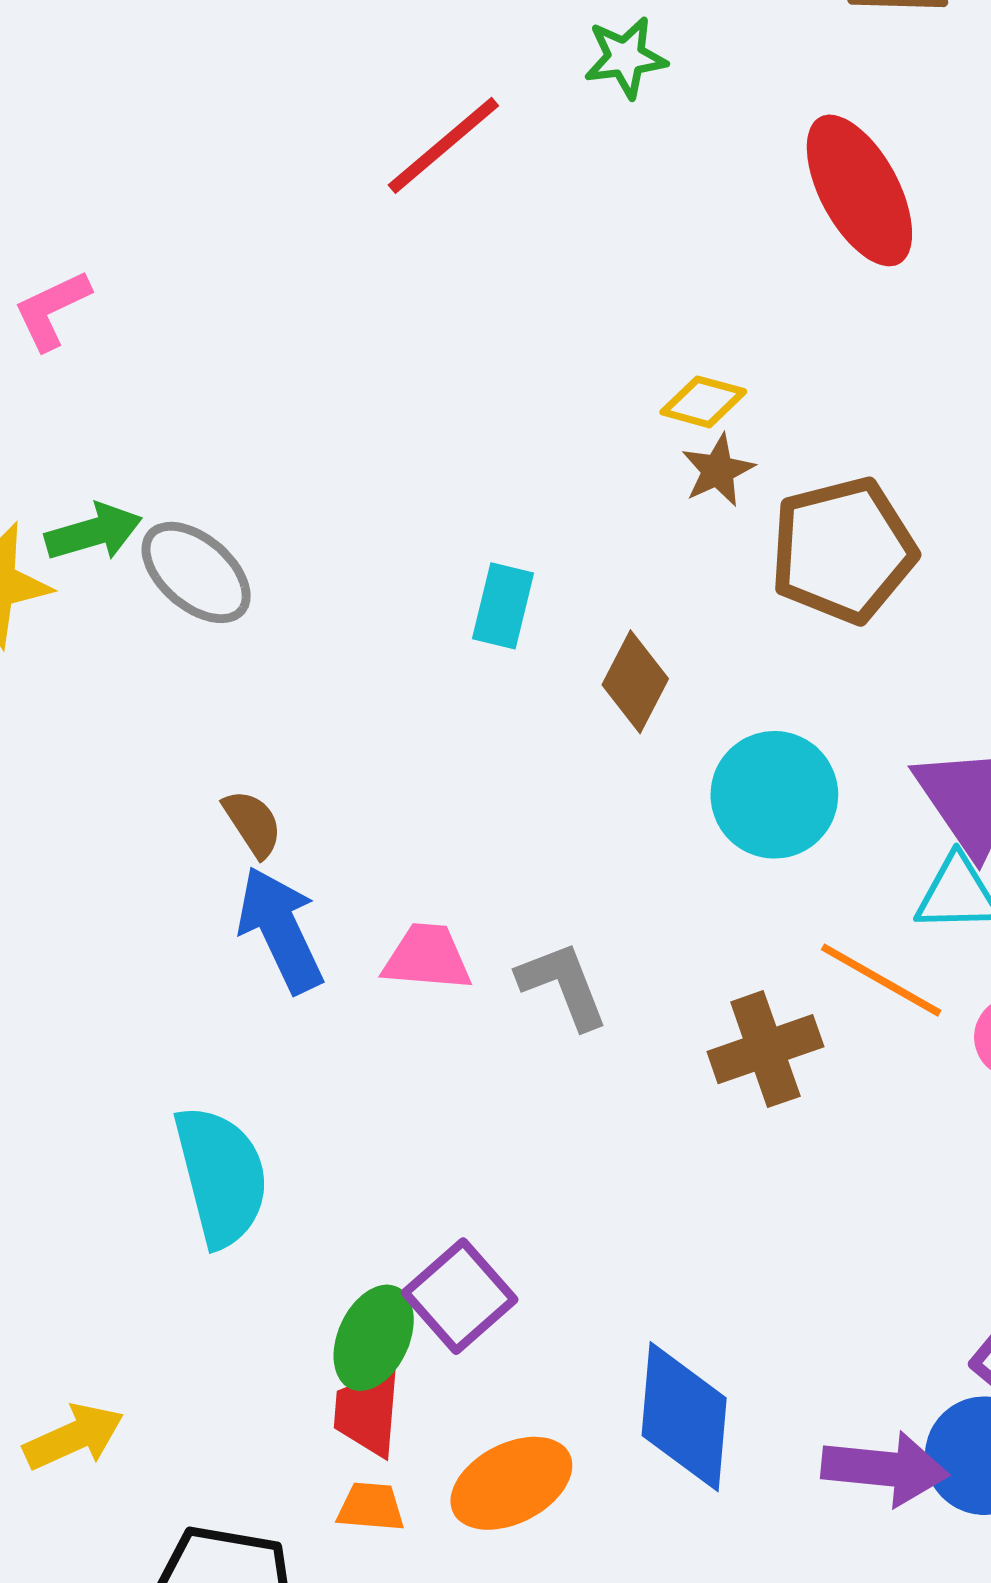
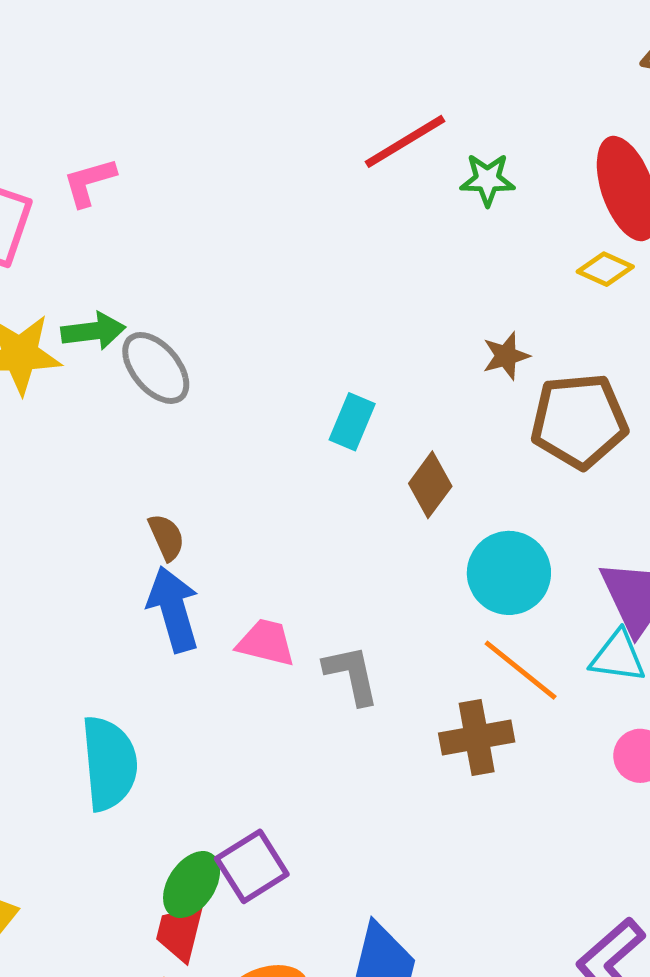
green star: (625, 57) -> (487, 180), moved
red line: (443, 145) -> (405, 141), moved
yellow diamond: (703, 402) -> (605, 269), moved
orange line: (881, 980) -> (521, 670), moved

